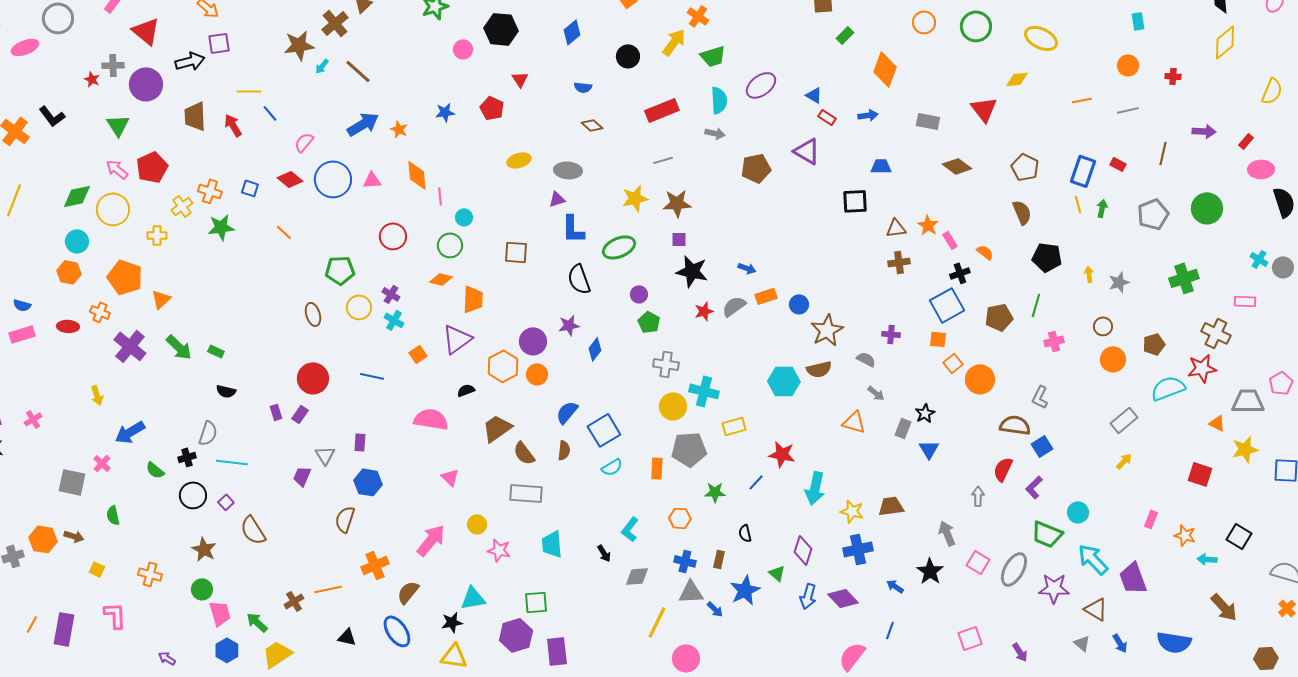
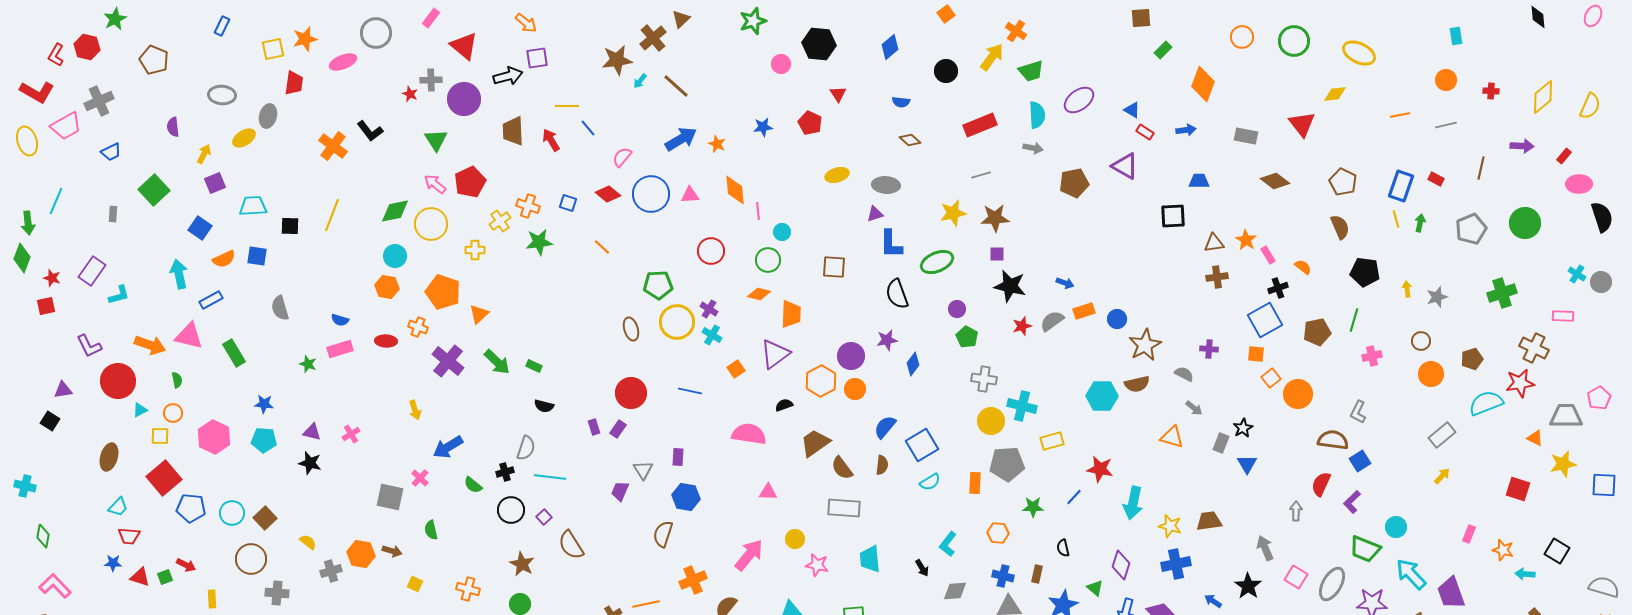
yellow diamond: (1225, 42) -> (1543, 97), moved
yellow circle: (359, 307) -> (677, 322), size x1.4
pink triangle: (450, 477) -> (768, 492), turned -42

